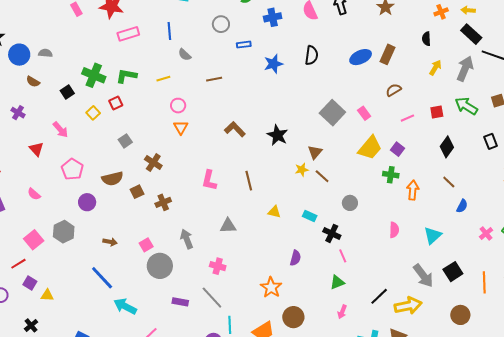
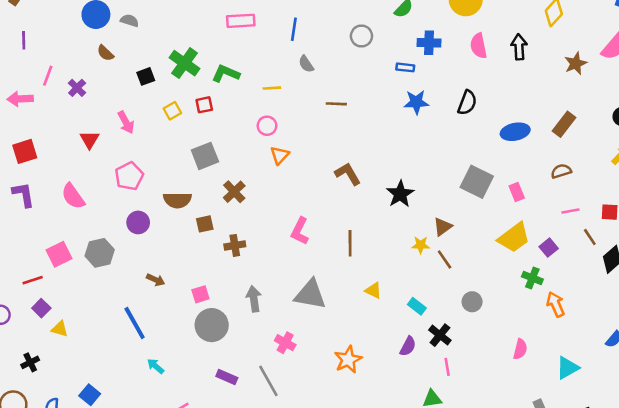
blue rectangle: (244, 45) -> (405, 67), moved
blue ellipse: (361, 57) -> (515, 132), moved
pink circle: (178, 106) -> (267, 126), moved
gray square: (332, 113) -> (477, 182), turned -30
gray square: (125, 141) -> (205, 156), size x1.5
brown line: (449, 182) -> (590, 237), moved
orange arrow: (413, 190) -> (556, 304), turned -42
pink semicircle: (34, 194) -> (73, 196), size x1.5
gray triangle: (228, 226) -> (310, 294), size x1.5
purple semicircle: (295, 258) -> (408, 346), moved
orange star: (271, 287) -> (348, 360), moved
cyan arrow: (125, 306) -> (156, 366), size x0.6

